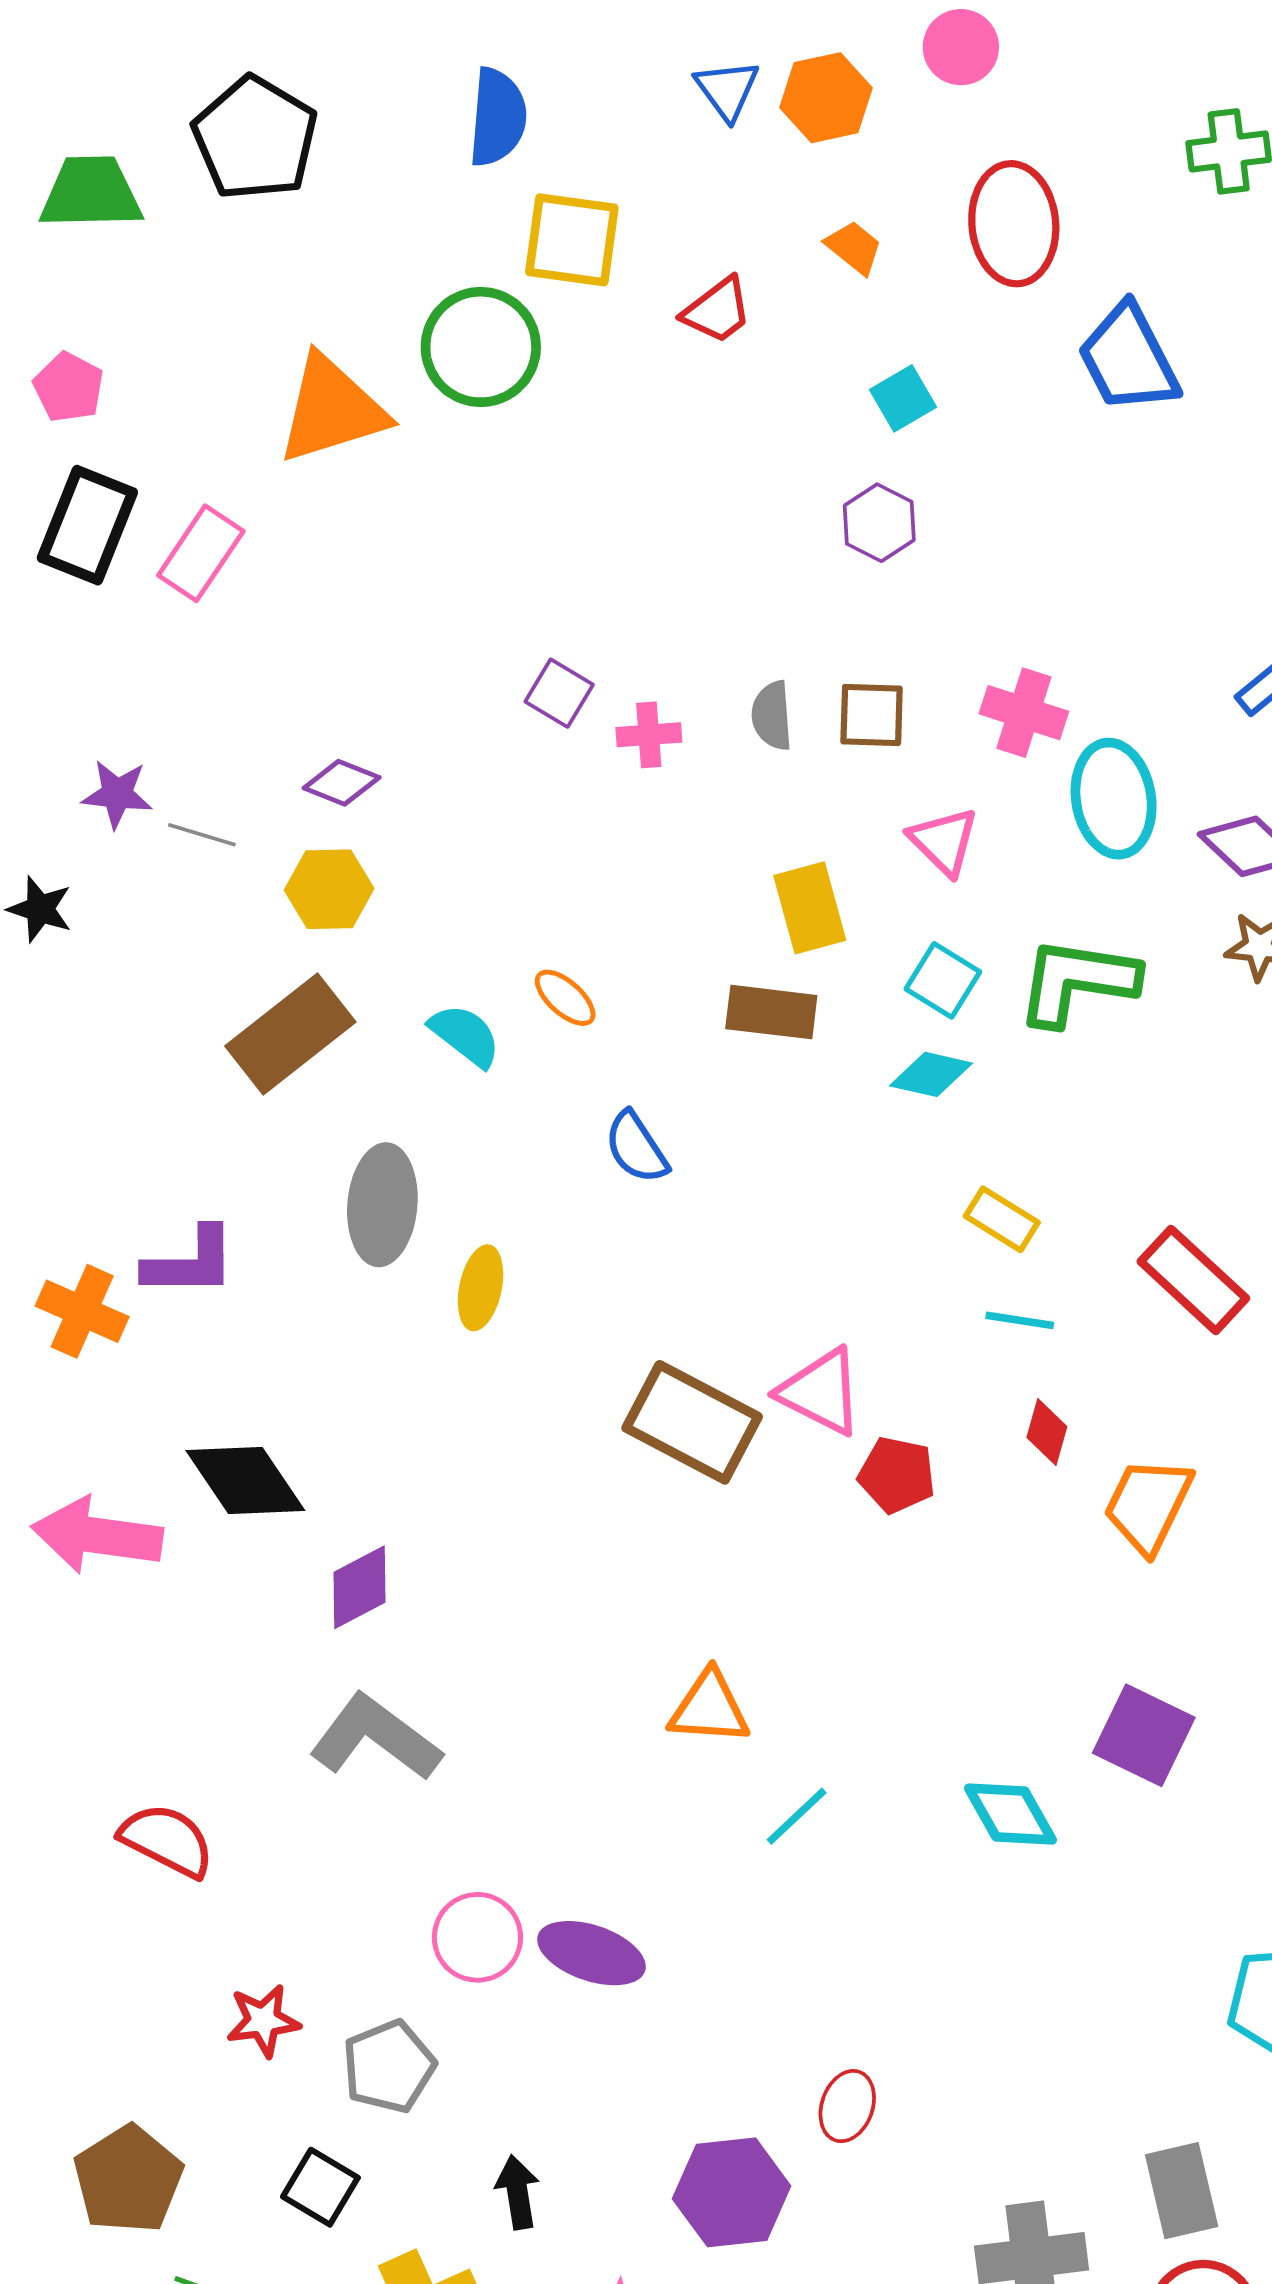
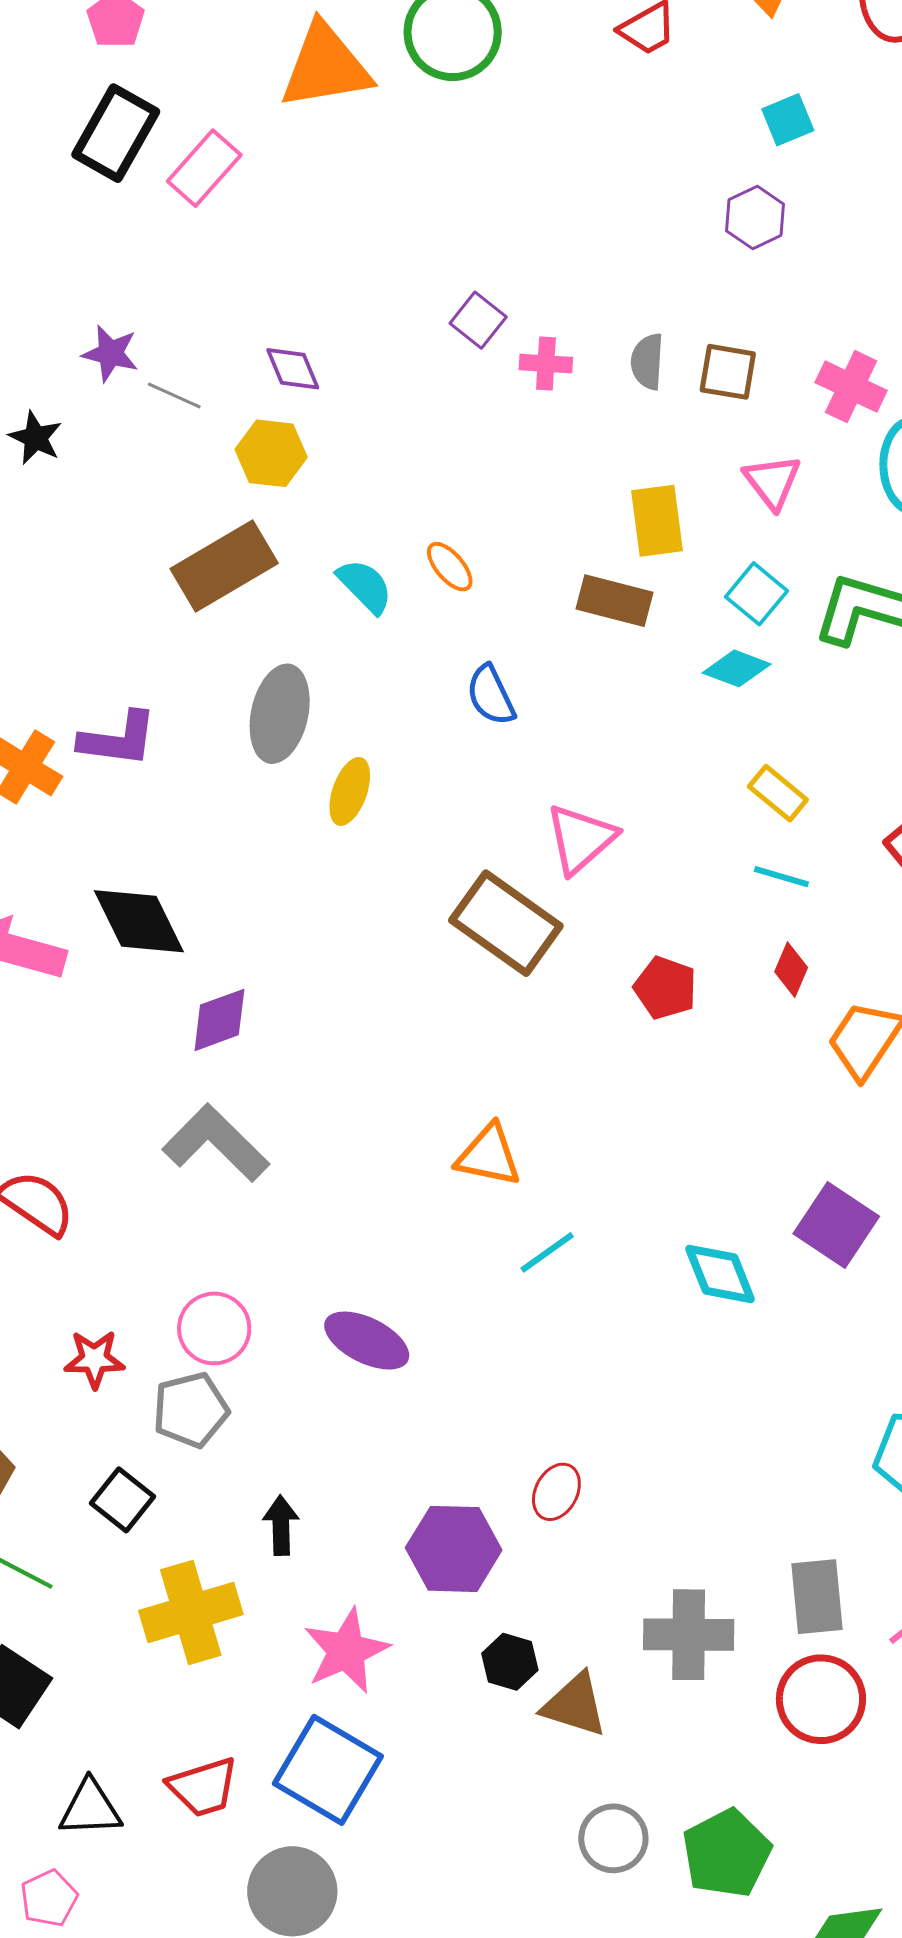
purple diamond: (342, 783) -> (293, 369), turned 38
pink triangle: (821, 1392) -> (581, 839), moved, turned 44
pink circle: (477, 1937) -> (214, 1328), moved

